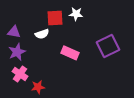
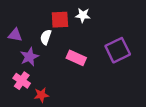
white semicircle: (42, 34) -> (46, 37), turned 128
purple star: (17, 52) -> (29, 57), moved

